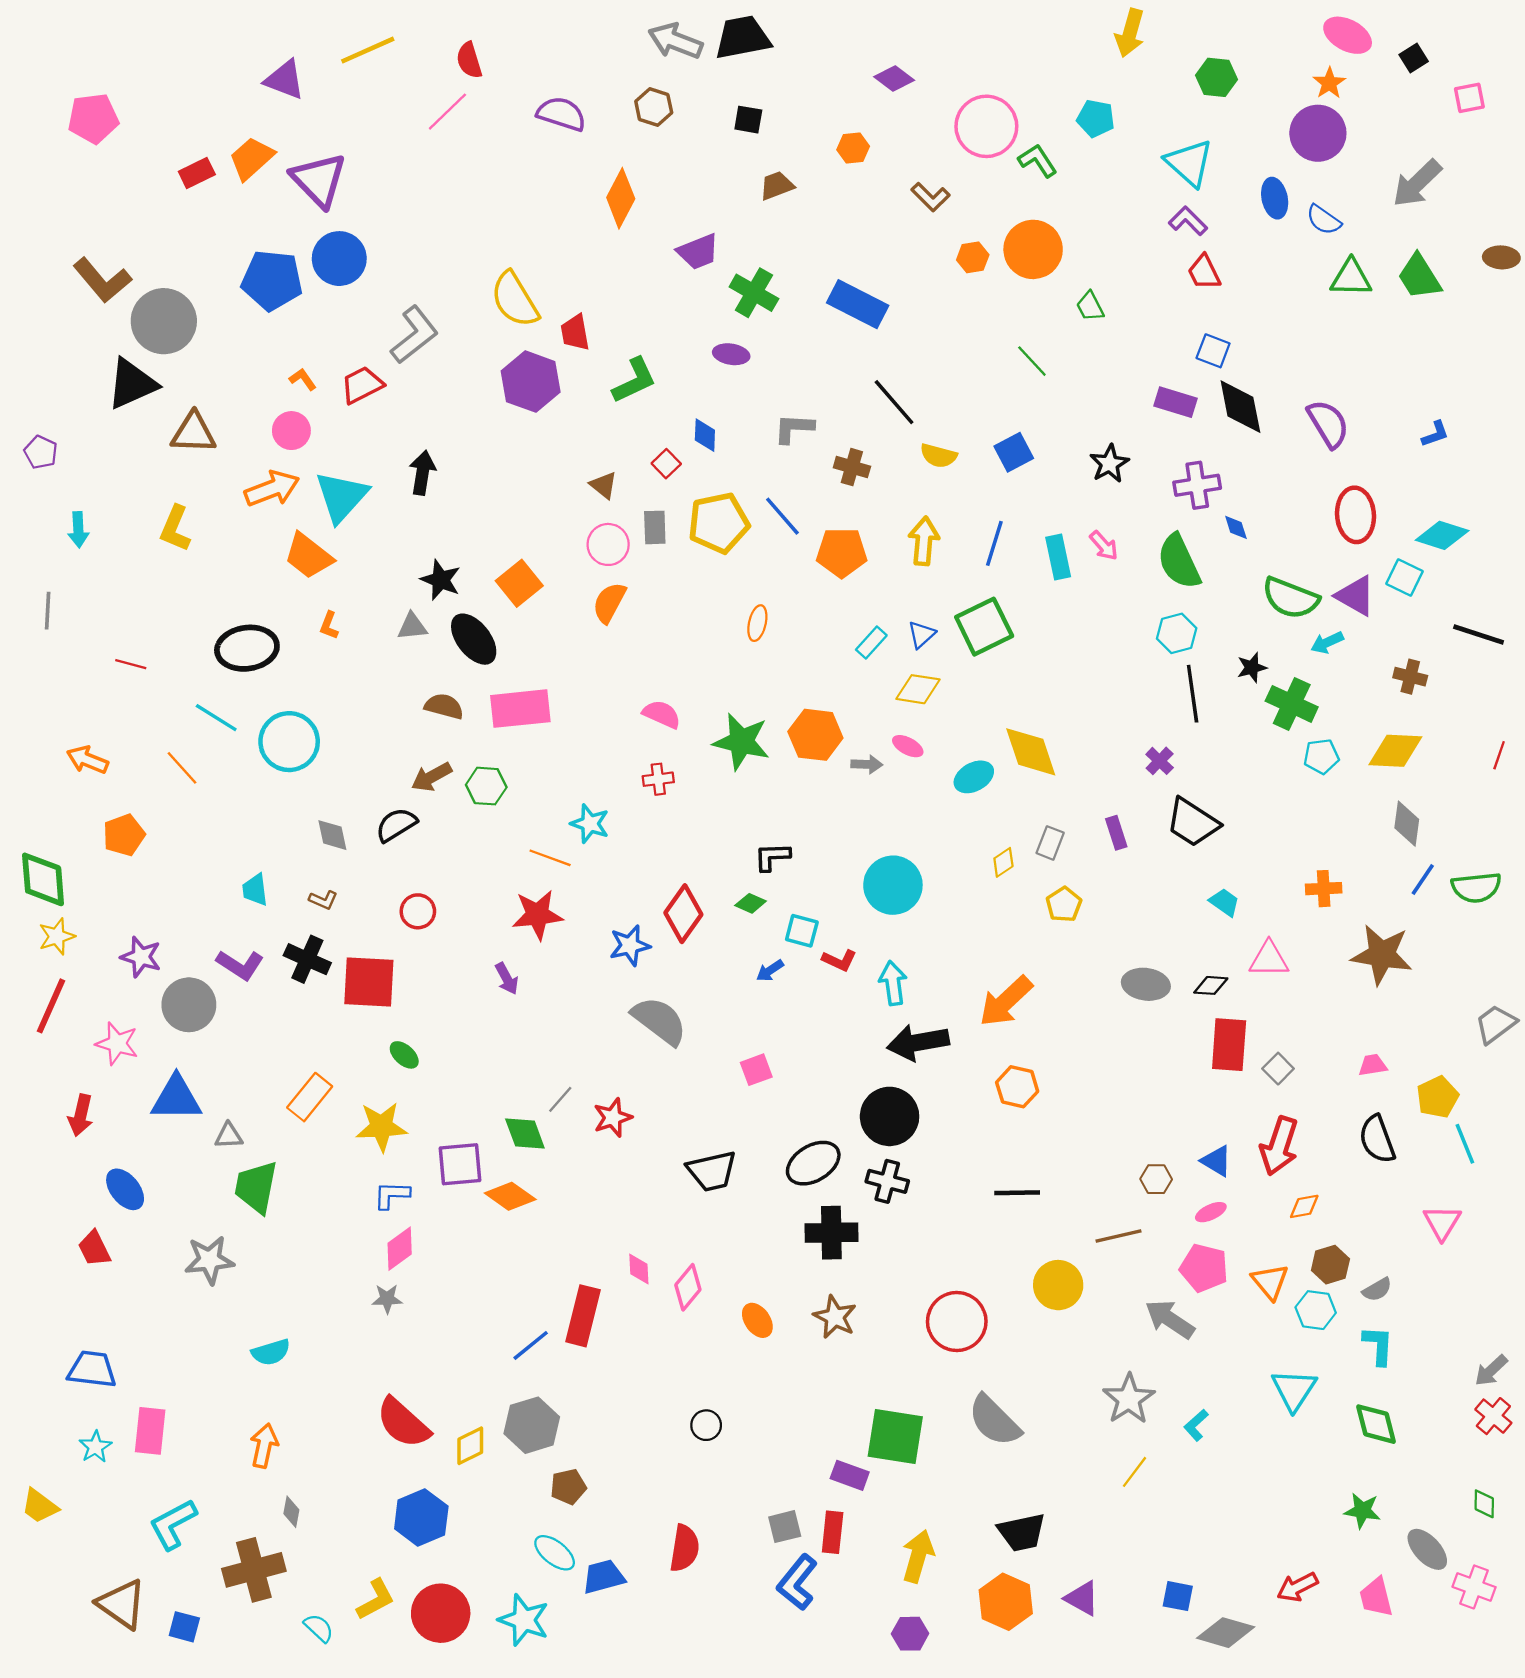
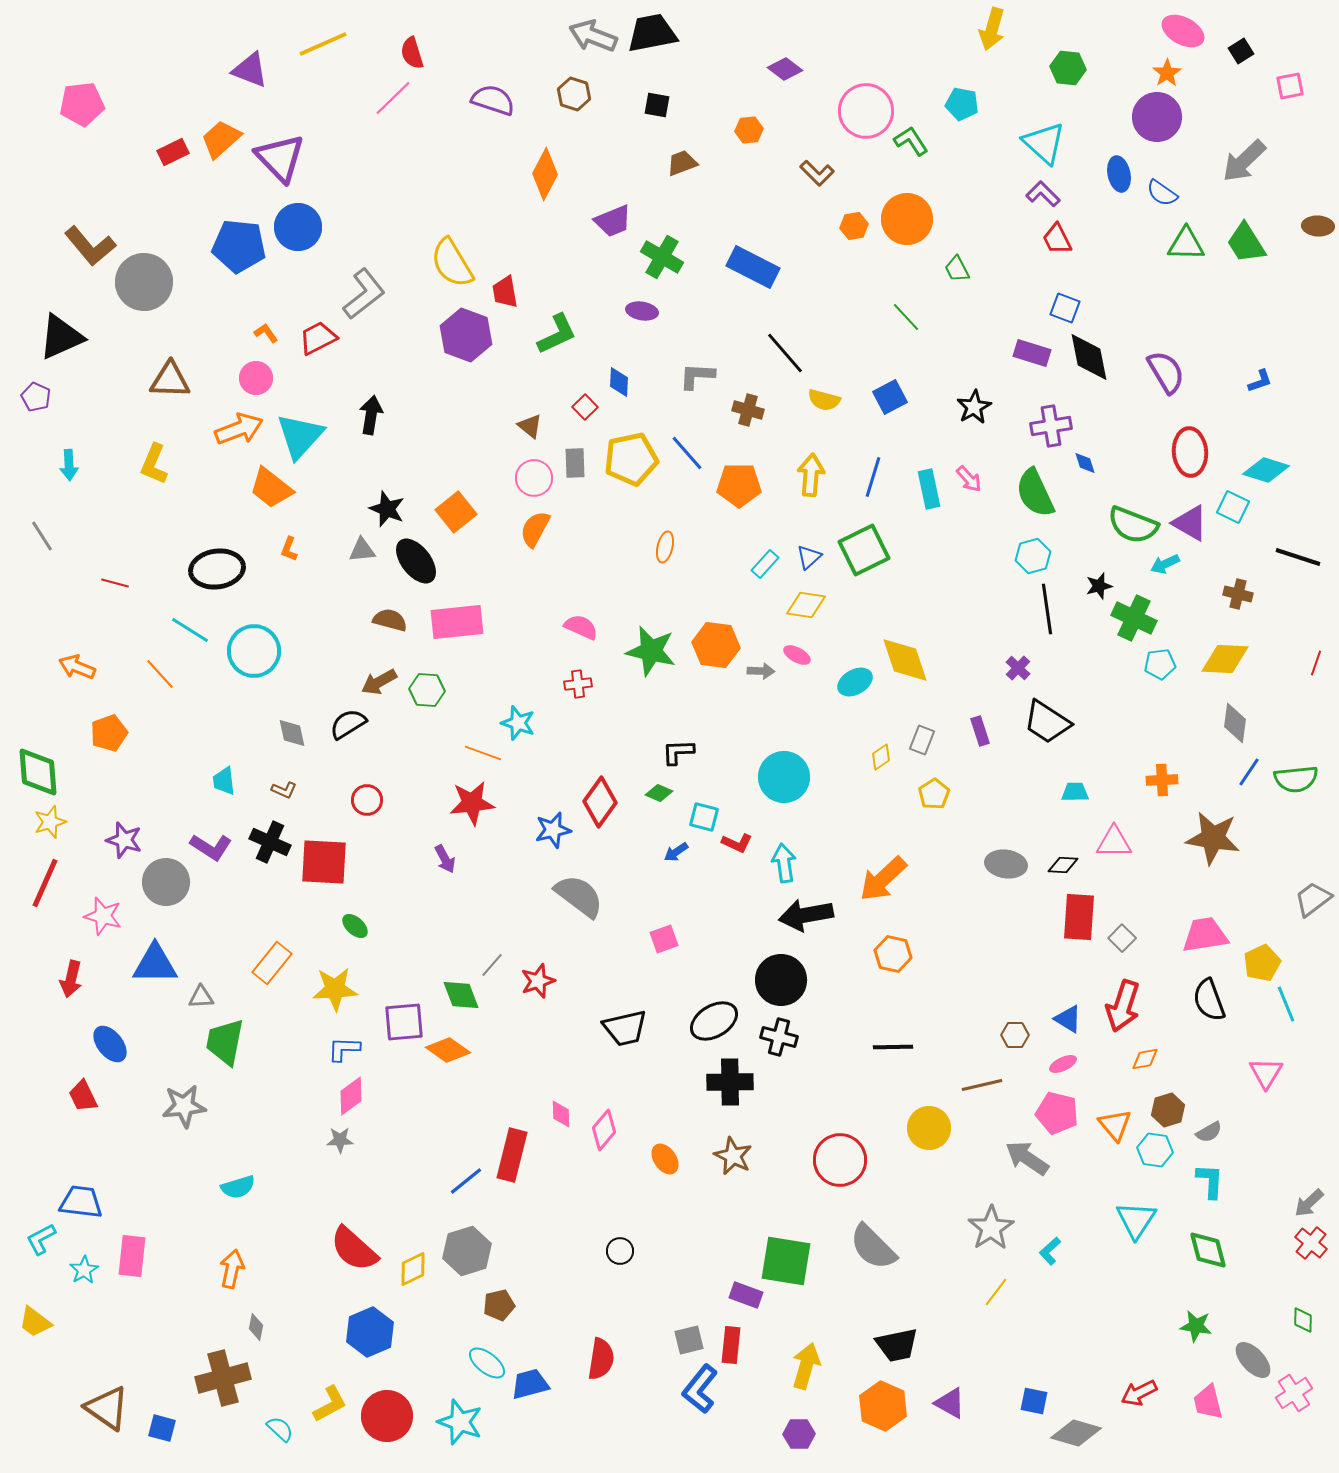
black triangle: (132, 384) -> (61, 337), moved
gray line: (48, 611) -> (42, 536), turned -36
cyan trapezoid: (1224, 902) -> (1075, 792), turned -36
pink trapezoid: (1373, 1065) -> (1205, 935), size x1.8
cyan L-shape: (173, 1524) -> (41, 1239), moved, size x0.7
pink cross: (1474, 1587) -> (1294, 1393), turned 36

